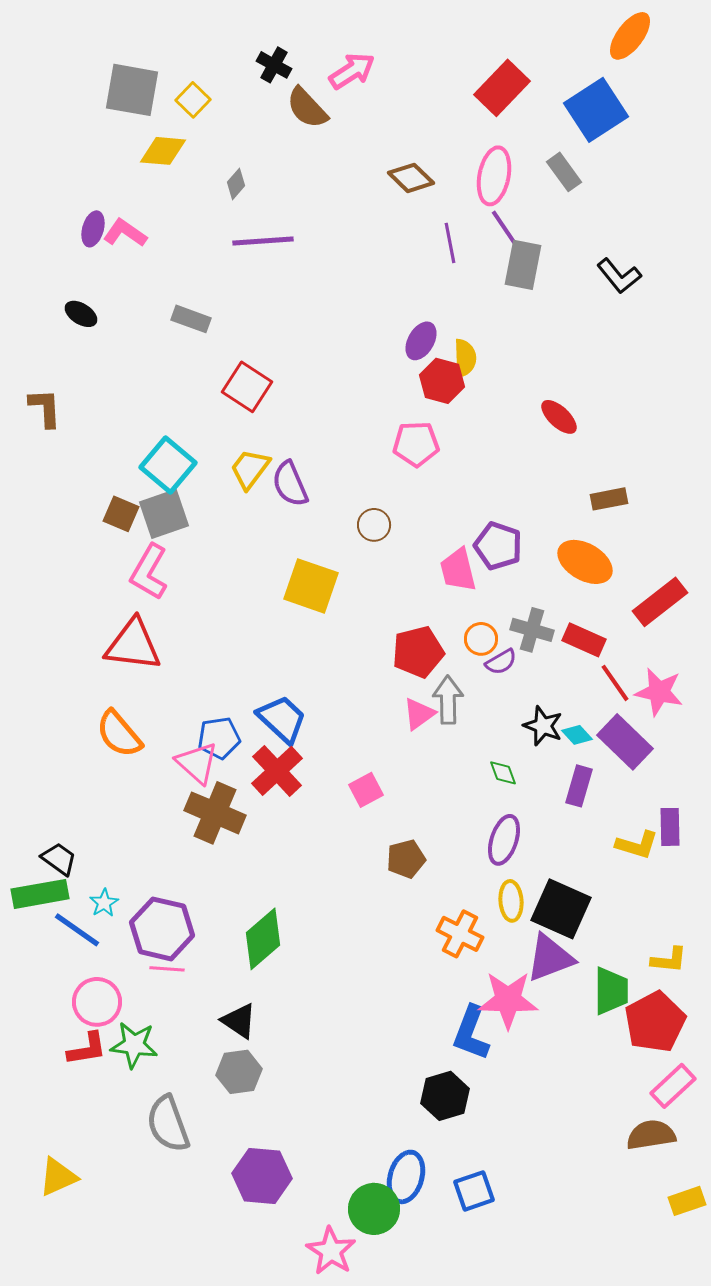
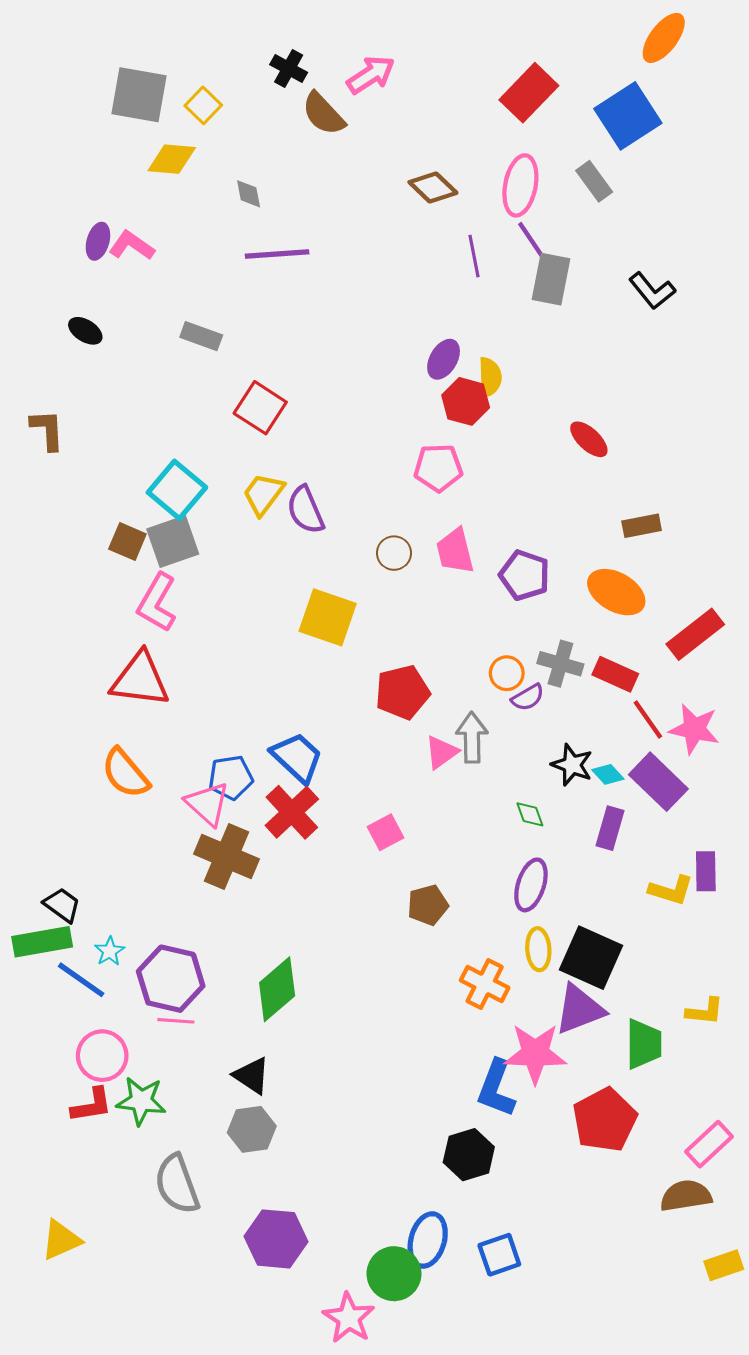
gray diamond: (236, 184) -> (249, 194), turned -52
pink trapezoid: (458, 570) -> (455, 551), moved
red pentagon: (418, 652) -> (402, 692), moved
red pentagon: (655, 1022) -> (605, 1120), moved

